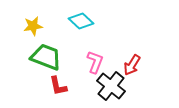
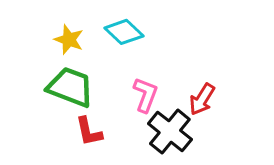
yellow star: (33, 26) -> (69, 40), moved, turned 30

